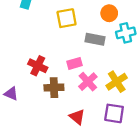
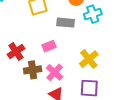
red cross: (38, 66) -> (16, 52), turned 36
pink cross: (88, 82) -> (55, 72), moved

